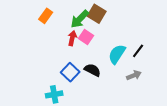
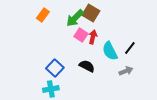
red arrow: (72, 38) -> (93, 37), moved
cyan semicircle: (117, 54) -> (110, 51), turned -60
blue square: (70, 72) -> (55, 68), moved

